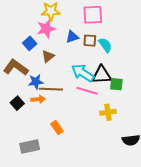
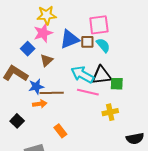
pink square: (93, 15) -> (99, 25), moved
blue triangle: (72, 37) -> (70, 39), size x1.5
black square: (17, 103) -> (17, 121), moved

